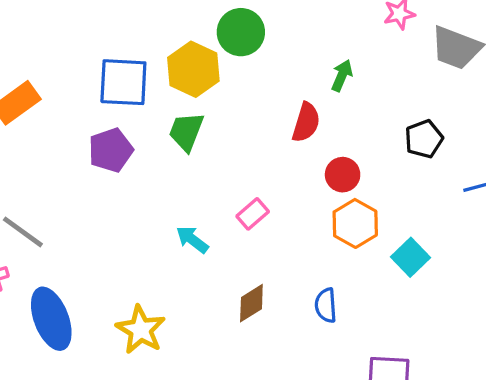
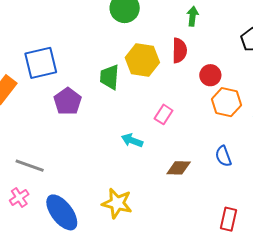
yellow hexagon: (193, 69) -> (142, 60), moved
blue square: (123, 82) -> (41, 63), moved
brown diamond: (251, 303) -> (179, 168), turned 50

